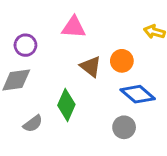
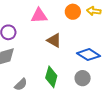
orange circle: (122, 61) -> (73, 12), moved
green diamond: (66, 105) -> (51, 77), moved

